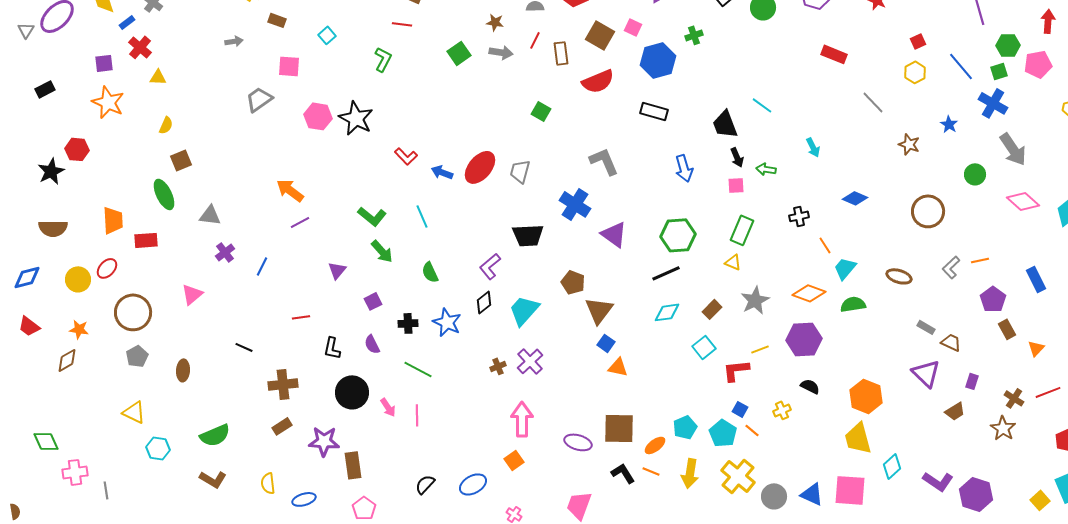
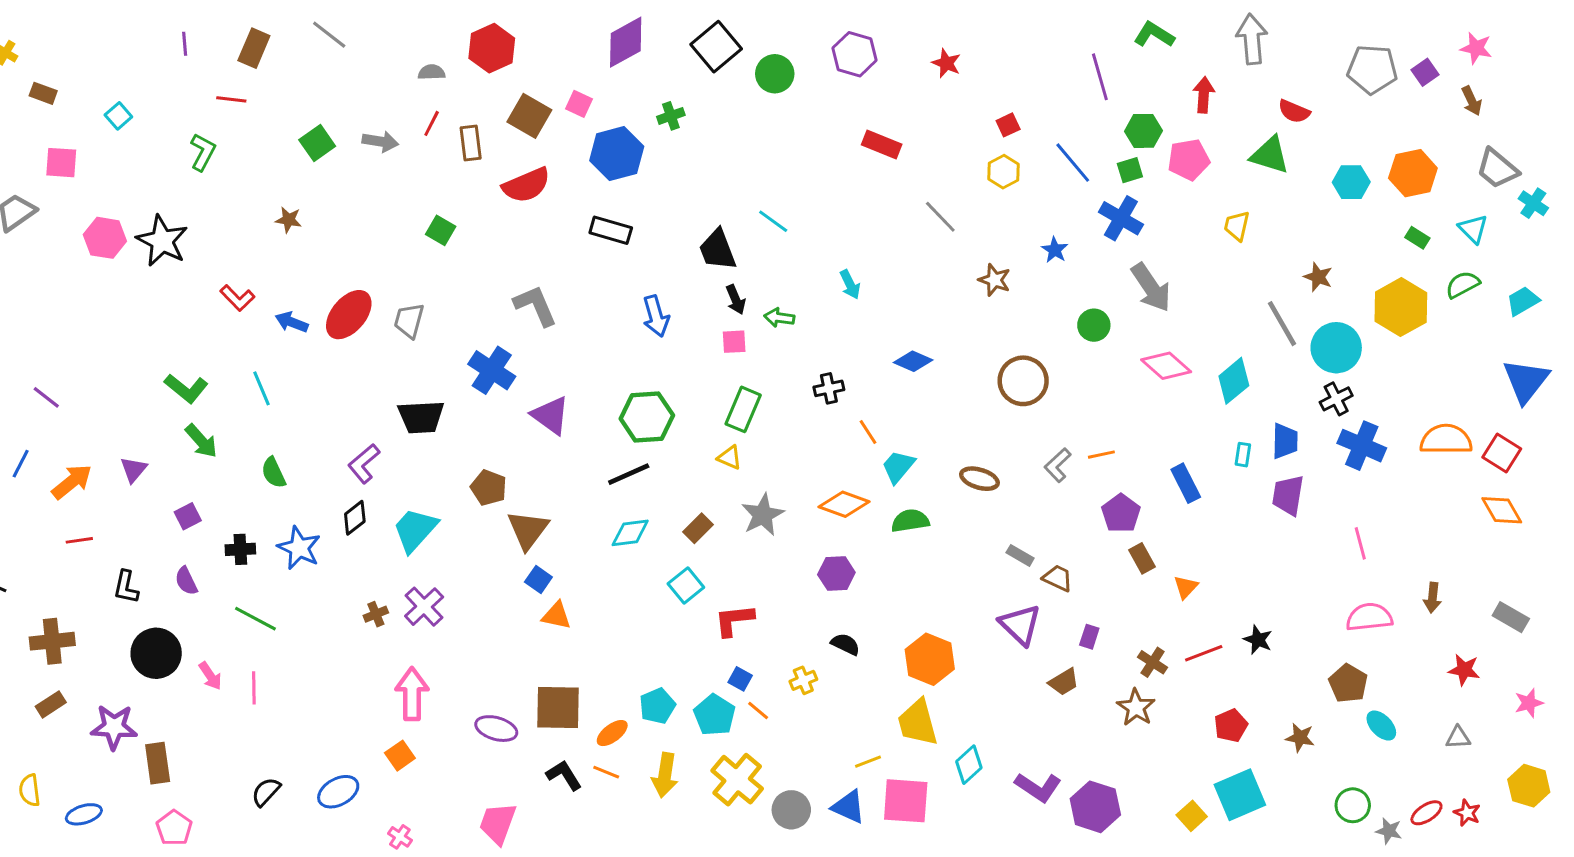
brown star: (495, 22) -> (289, 220), moved
orange arrow: (290, 190) -> (72, 482), moved, turned 104
purple line: (300, 222) -> (46, 397), moved, turned 66
purple hexagon: (804, 339) -> (836, 573), size x0.7
yellow line: (760, 349) -> (868, 762), moved

